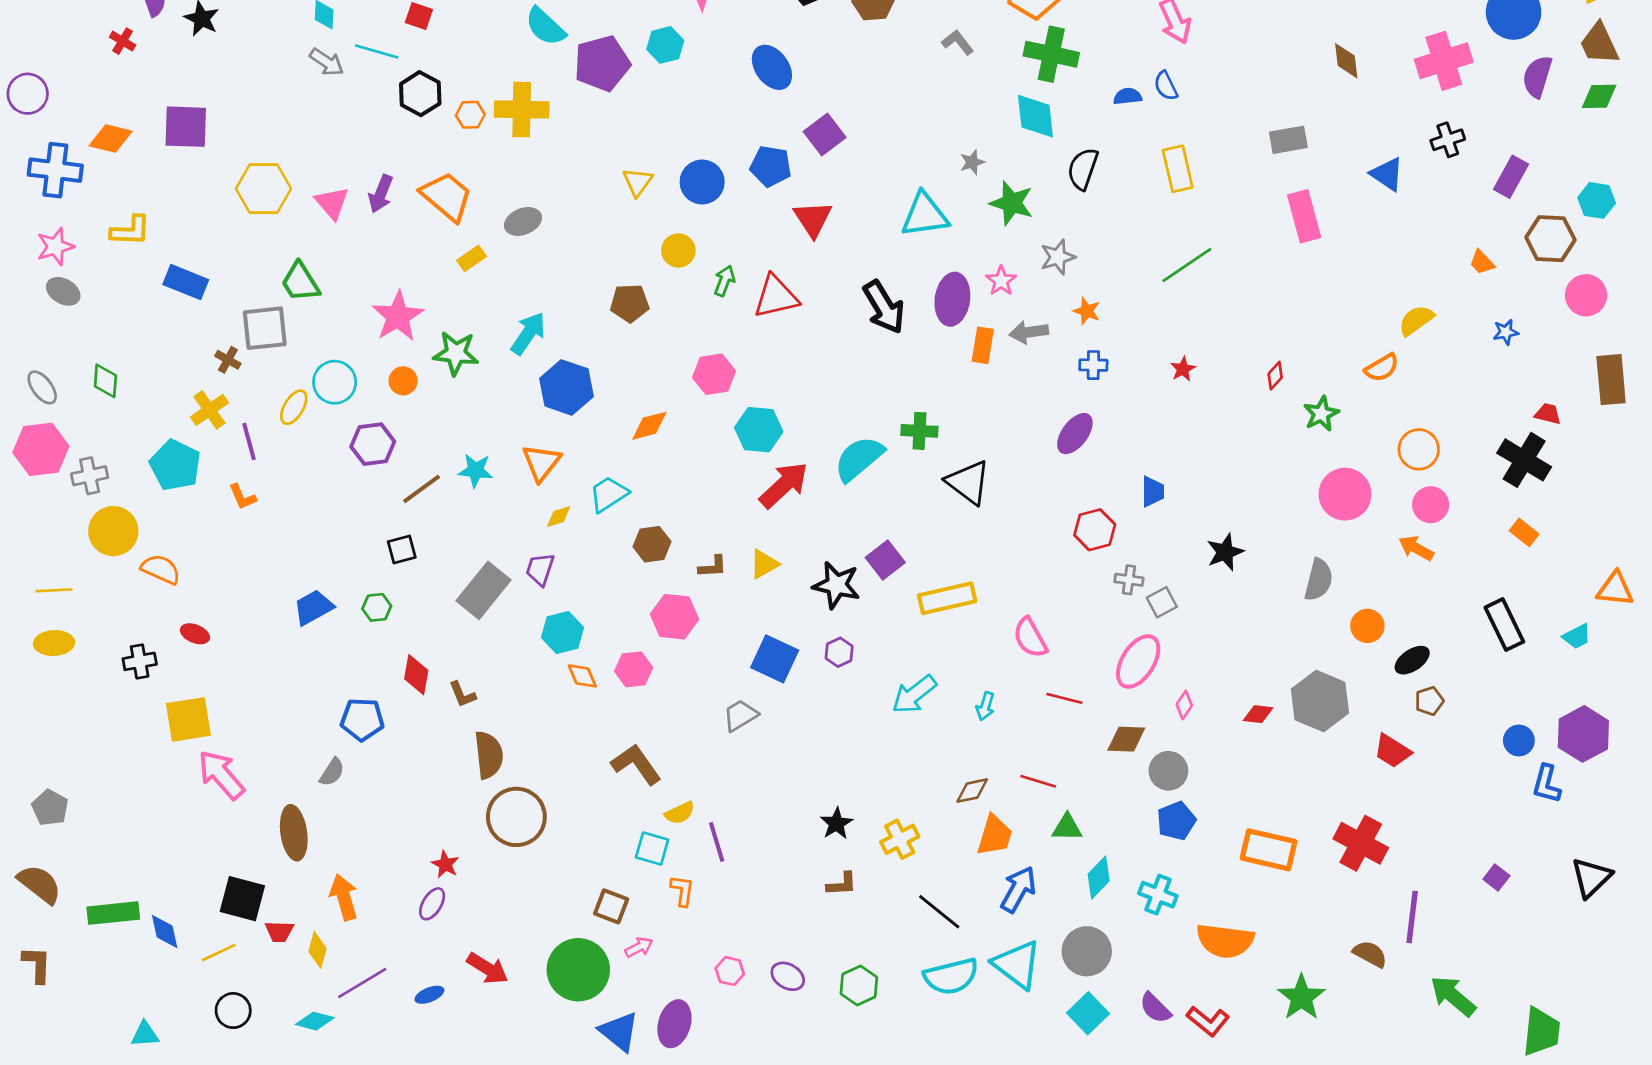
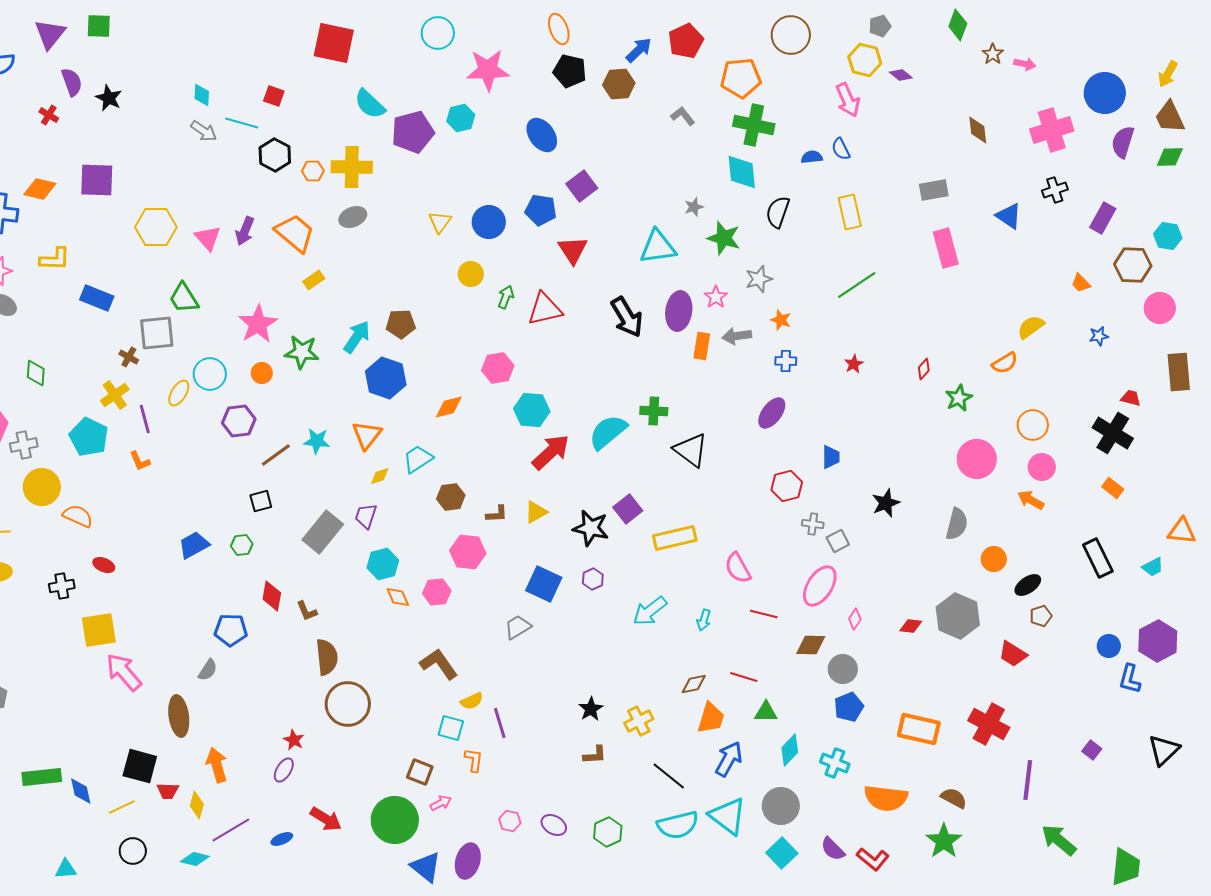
gray ellipse: (523, 221) -> (353, 217), moved
brown pentagon: (630, 303) -> (401, 324), moved
brown semicircle: (1370, 954) -> (954, 798), moved

